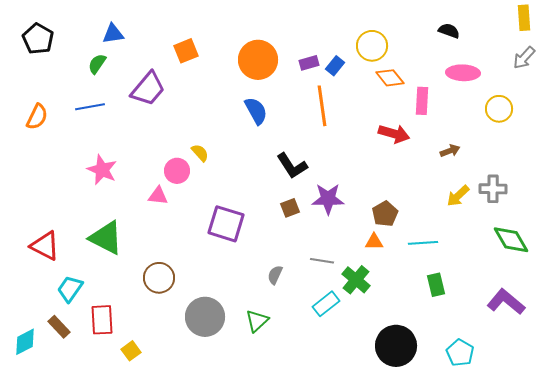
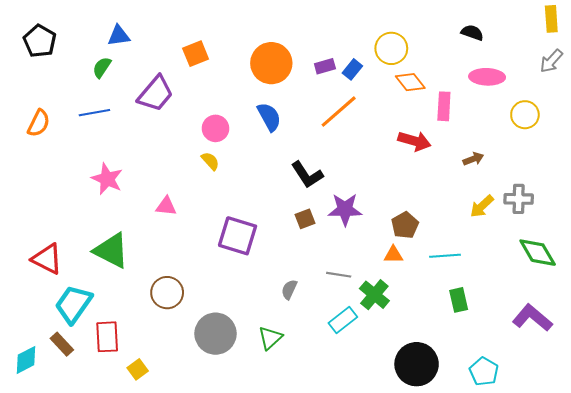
orange line: (322, 106) -> (339, 112), turned 57
pink circle: (177, 171) -> (216, 128), moved
cyan trapezoid: (70, 289) -> (73, 304), size x1.4

